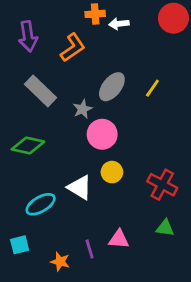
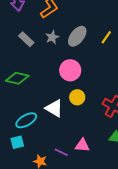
gray rectangle: (41, 91) -> (26, 39), size x0.7
gray star: (83, 109) -> (52, 37), moved
cyan square: (20, 245) -> (17, 142), moved
purple line: (90, 249) -> (61, 152), turned -48

